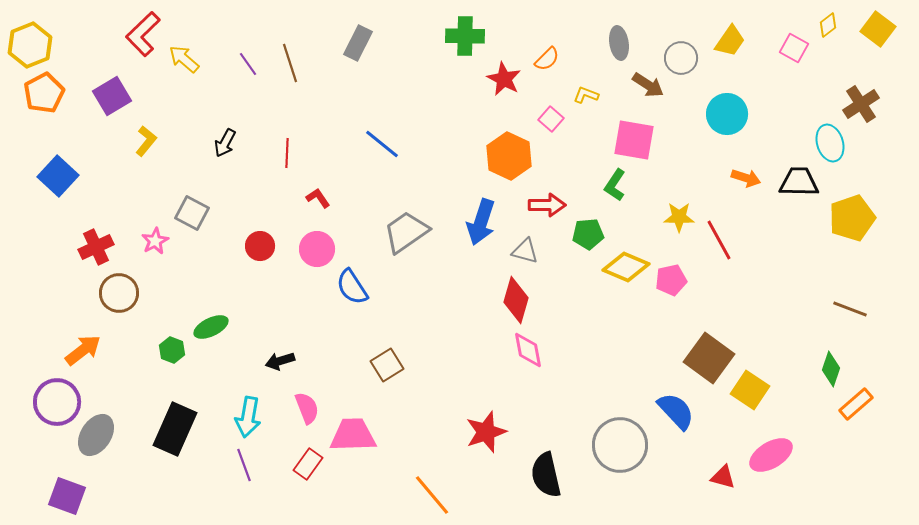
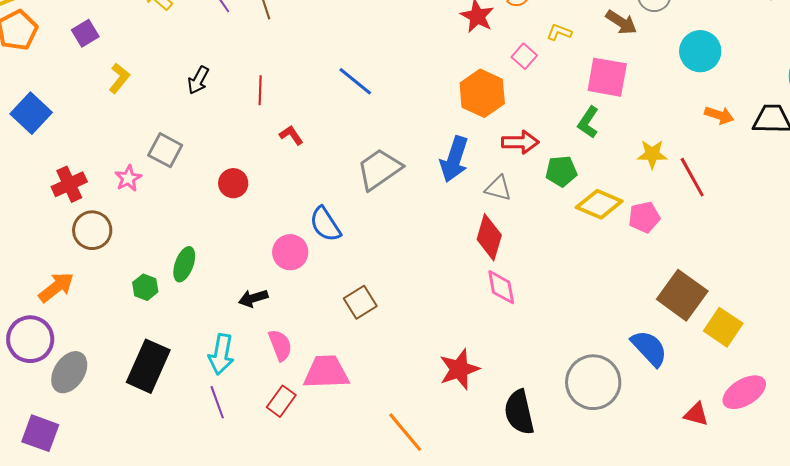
purple square: (112, 96) -> (85, 33), size x0.7
pink circle: (317, 249) -> (290, 252), moved
green ellipse: (211, 327) -> (184, 264), turned -44

